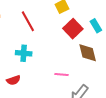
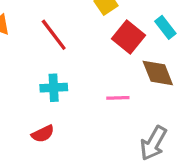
pink line: (61, 75) -> (118, 98), moved

